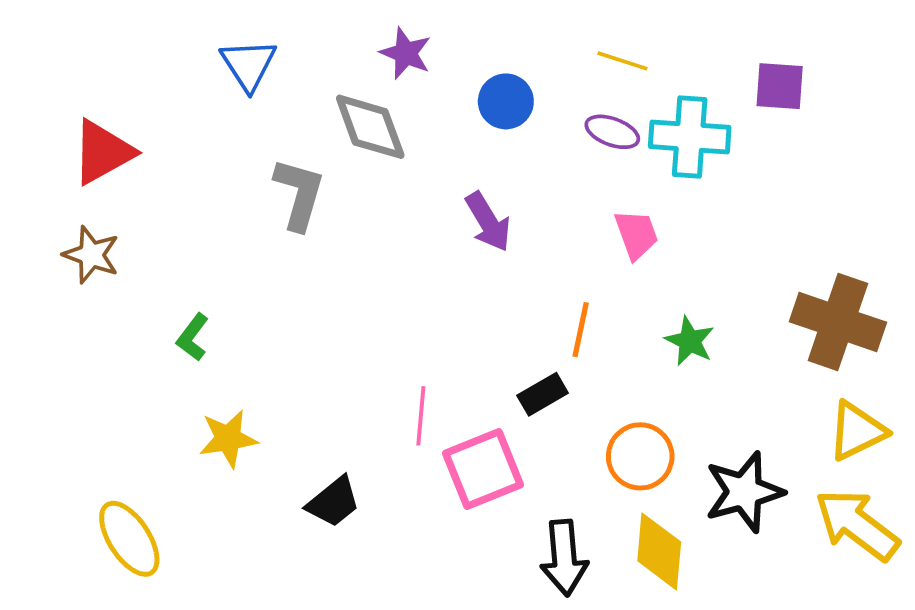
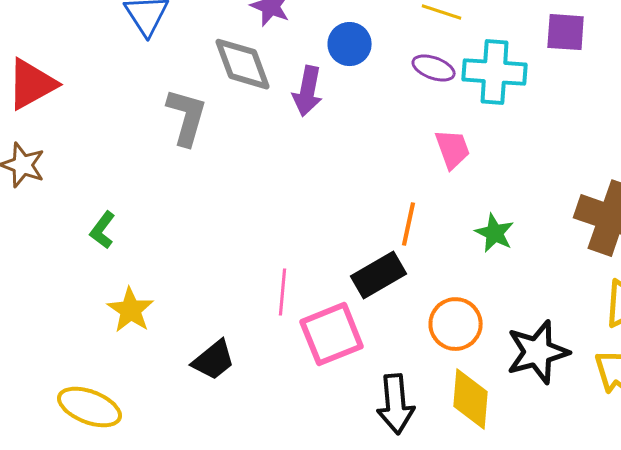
purple arrow: (488, 222) -> (308, 91), moved, turned 42
black rectangle: (543, 394) -> (379, 275), size x1.4
yellow star: (228, 439) -> (131, 310), turned -30
yellow ellipse: (129, 539) -> (90, 407), moved, turned -36

